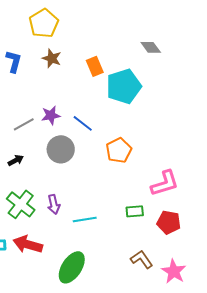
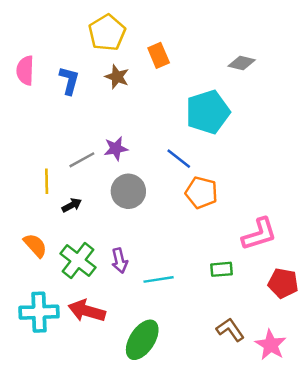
gray diamond: (151, 47) -> (242, 63), turned -40
orange rectangle: (95, 66) -> (159, 55), moved
blue line: (83, 123) -> (179, 159), moved
orange pentagon: (119, 150) -> (201, 193), turned -30
red pentagon: (169, 222) -> (283, 283), moved

